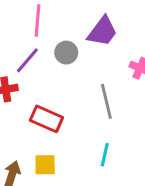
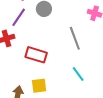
cyan line: (105, 155) -> (78, 74), turned -42

